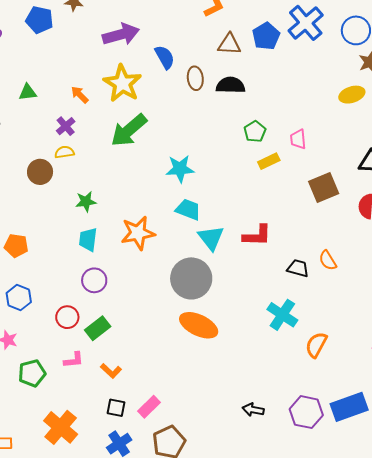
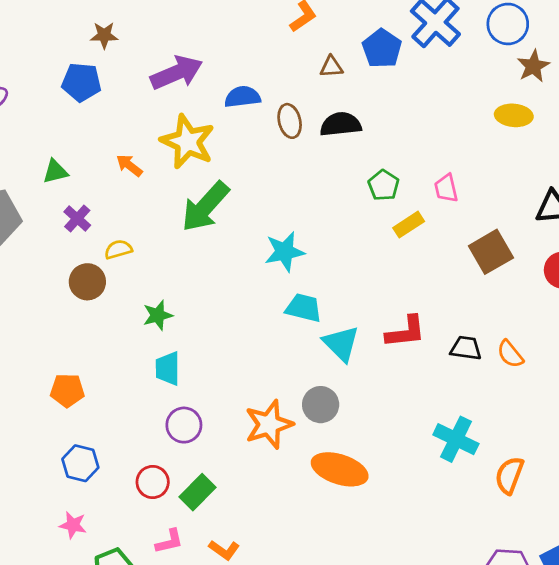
blue pentagon: (39, 20) -> (81, 82), moved
brown triangle: (229, 44) -> (331, 67), size x0.7
blue semicircle: (165, 57) -> (242, 97), turned -60
yellow ellipse: (352, 95) -> (514, 115), turned 30
purple cross: (66, 126) -> (77, 218), moved
orange star: (138, 233) -> (269, 424), moved
black trapezoid: (298, 268) -> (466, 348), moved
gray circle: (191, 278) -> (321, 405), size x0.6

